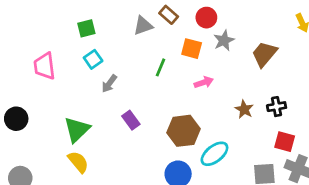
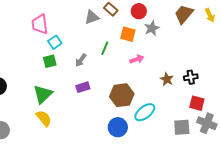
green square: (86, 28) -> (50, 61), moved
brown trapezoid: (264, 54) -> (184, 14), moved
pink trapezoid: (45, 66) -> (40, 24), moved
gray arrow: (109, 84) -> (81, 60), moved
purple rectangle: (131, 120) -> (83, 87), turned -72

